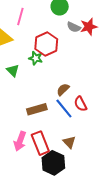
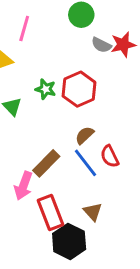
red hexagon: (46, 44) -> (79, 89), moved
brown rectangle: (37, 109) -> (46, 163), turned -30
pink arrow: (20, 141) -> (23, 186), moved

